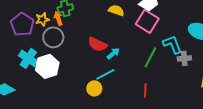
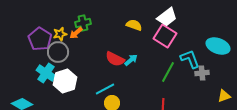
orange arrow: (58, 18) -> (76, 33), turned -112
gray circle: (53, 37) -> (58, 52), moved
cyan arrow: (113, 53) -> (131, 60), moved
cyan line: (105, 74) -> (105, 89), moved

